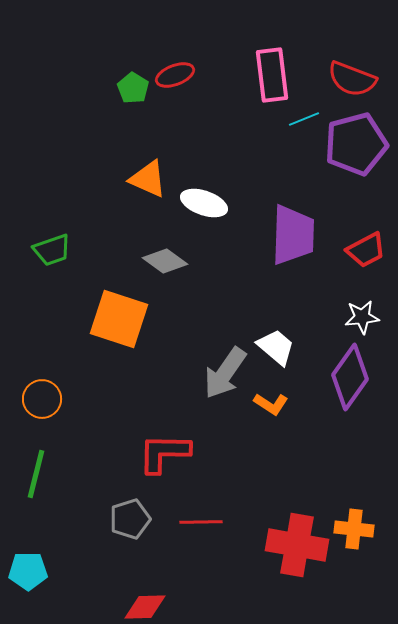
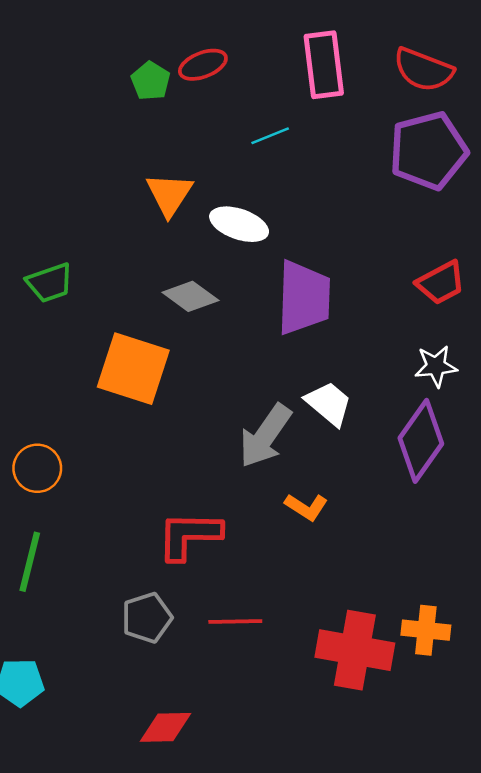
cyan line: (304, 119) -> (270, 136), moved
orange triangle: (148, 179) -> (169, 194), turned 39
purple trapezoid: (293, 235) -> (304, 298), moved
orange L-shape: (271, 404) -> (306, 507), moved

